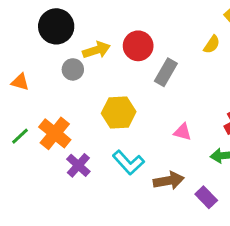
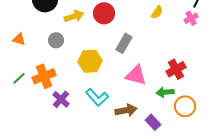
gray circle: (73, 69) -> (56, 40), moved
gray rectangle: (166, 72) -> (124, 43), moved
pink triangle: (183, 132) -> (136, 75), size x1.6
orange cross: (55, 133) -> (44, 76), turned 30

